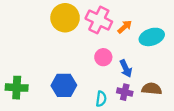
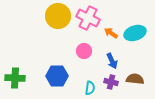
orange arrow: (125, 27) -> (111, 33), moved, turned -104
pink circle: (103, 57) -> (84, 51), moved

